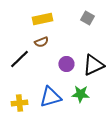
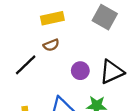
gray square: (87, 18) -> (105, 17), size x1.5

